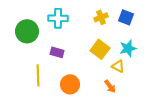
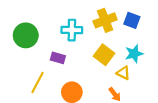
yellow cross: (101, 17) -> (105, 20), size x1.5
cyan cross: (58, 18) -> (72, 30), moved
yellow line: (38, 75) -> (38, 83), turned 30

